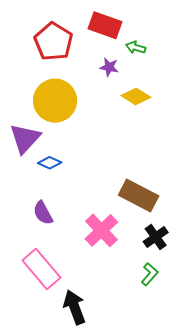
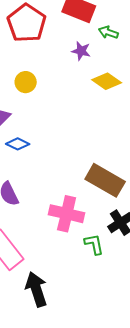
yellow circle: (55, 101) -> (26, 82), size x0.5
pink cross: (101, 230) -> (67, 214), turned -36
green L-shape: (150, 274) -> (94, 244), moved, turned -55

